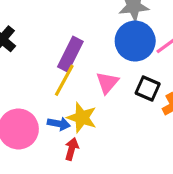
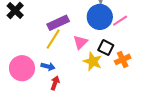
purple rectangle: (70, 54) -> (58, 23), turned 35
yellow star: (82, 118) -> (93, 61), moved

